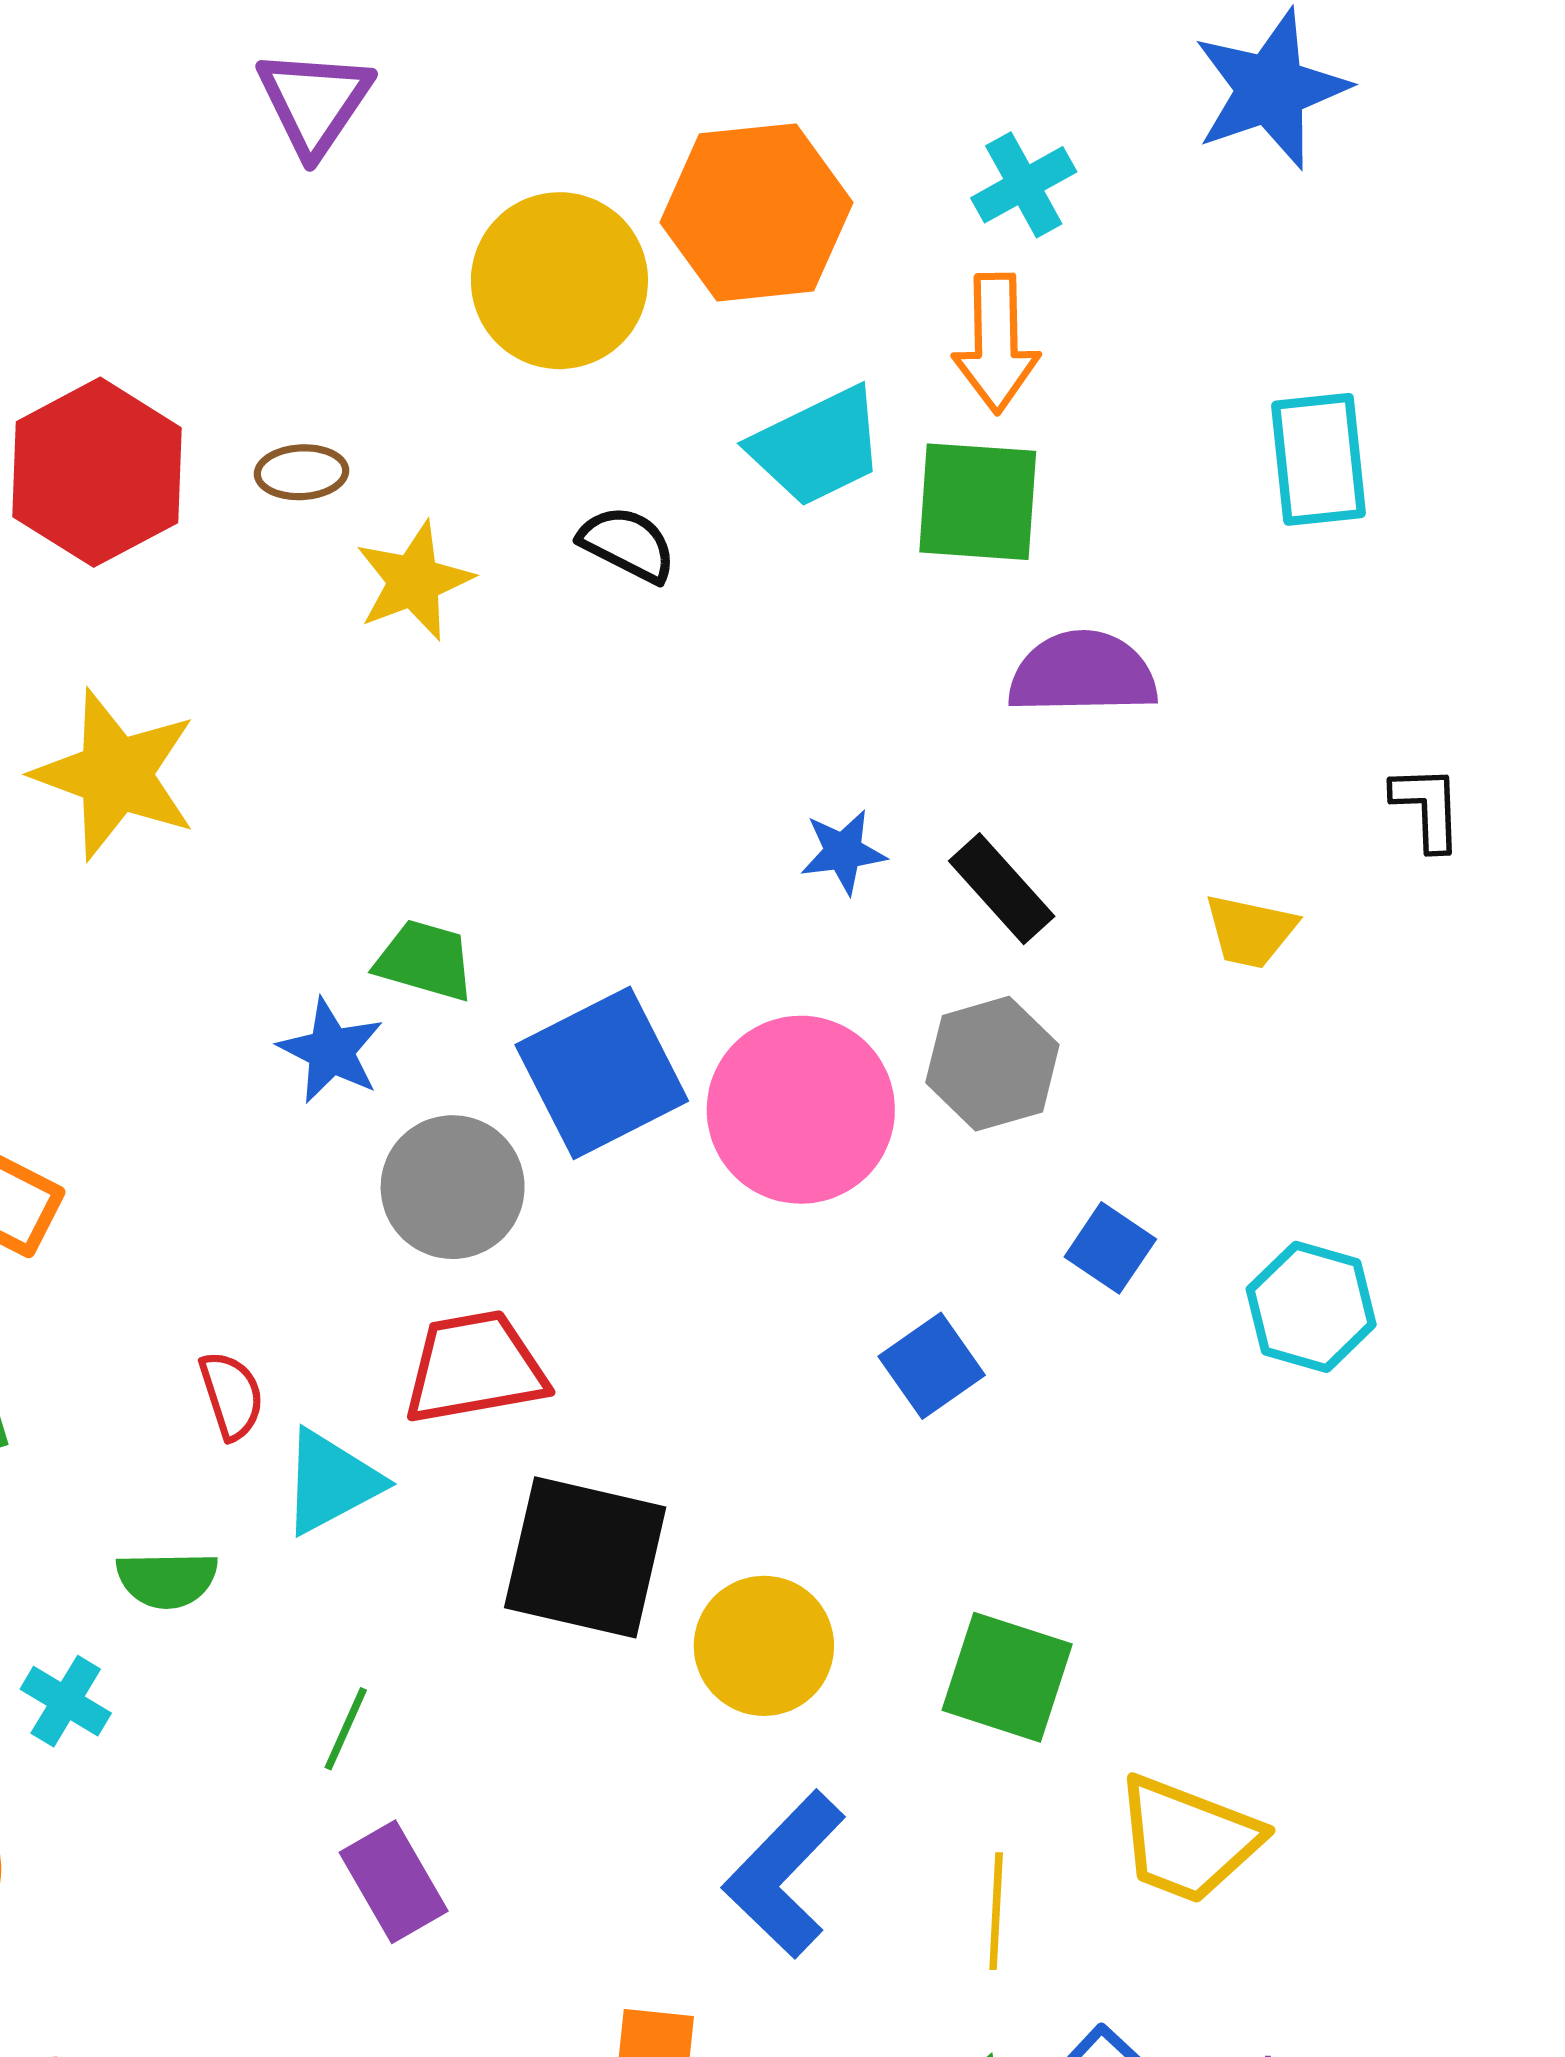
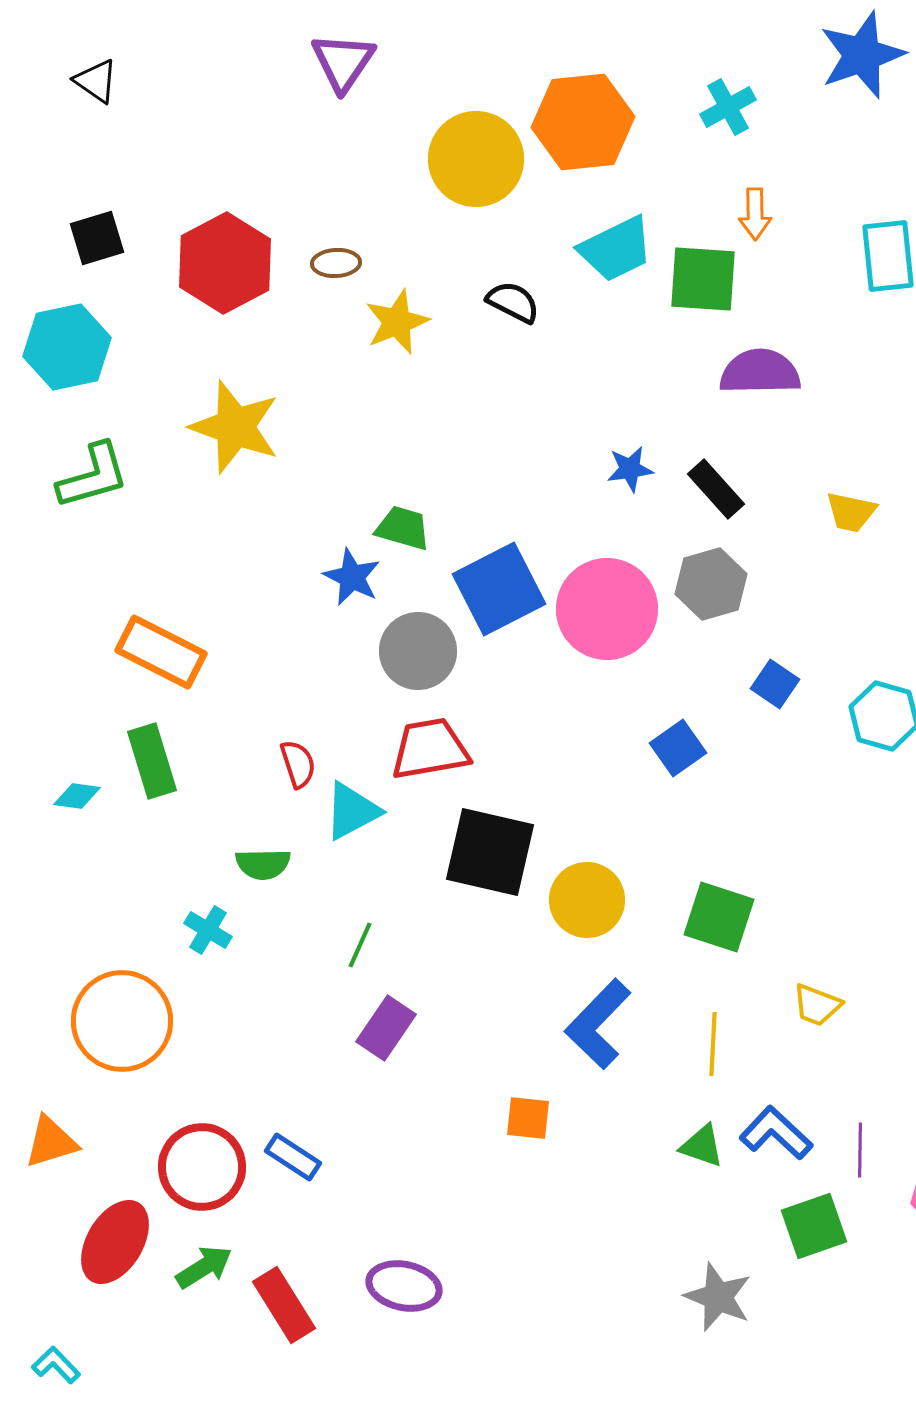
orange arrow: (996, 343) -> (755, 214), moved, size x0.7
yellow trapezoid: (1188, 1839) -> (817, 1005), size x0.6
purple rectangle: (394, 1882) -> (386, 1028), turned 64

